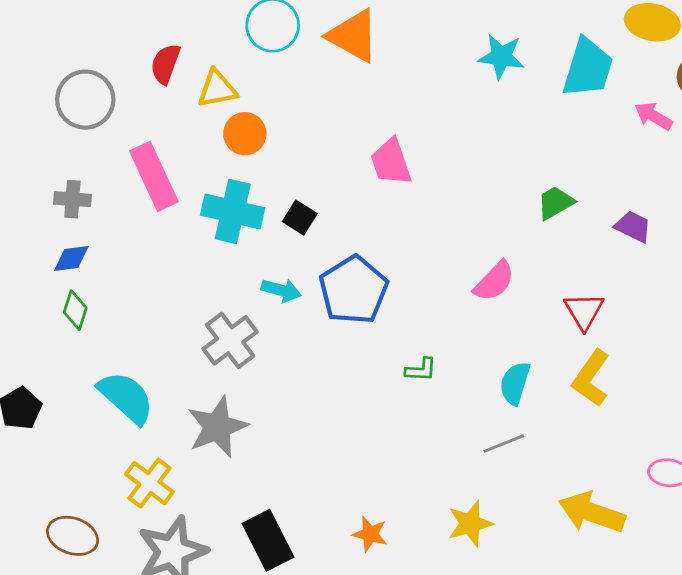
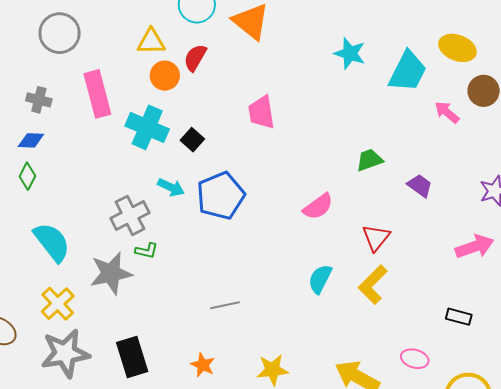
red semicircle: (165, 64) -> (195, 58), moved
green L-shape: (421, 370) -> (147, 251), moved
gray line: (504, 444) -> (225, 305), moved

